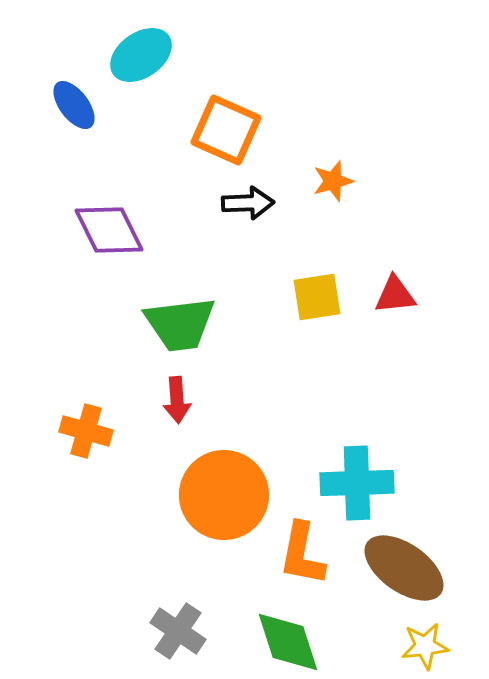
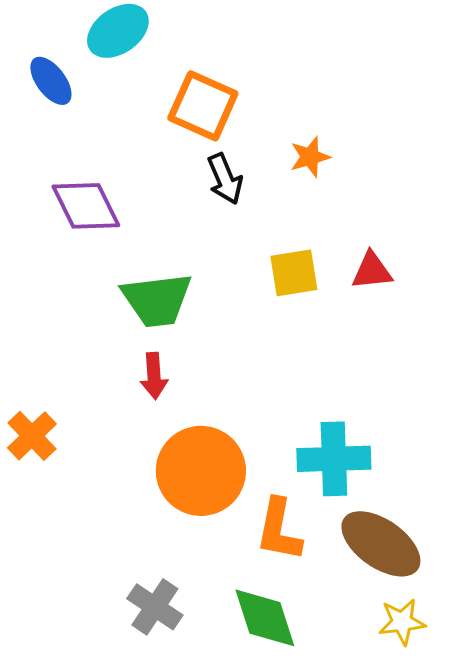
black arrow: (248, 203) -> (225, 179), turned 69
orange cross: (86, 431) -> (32, 436), moved, turned 30

